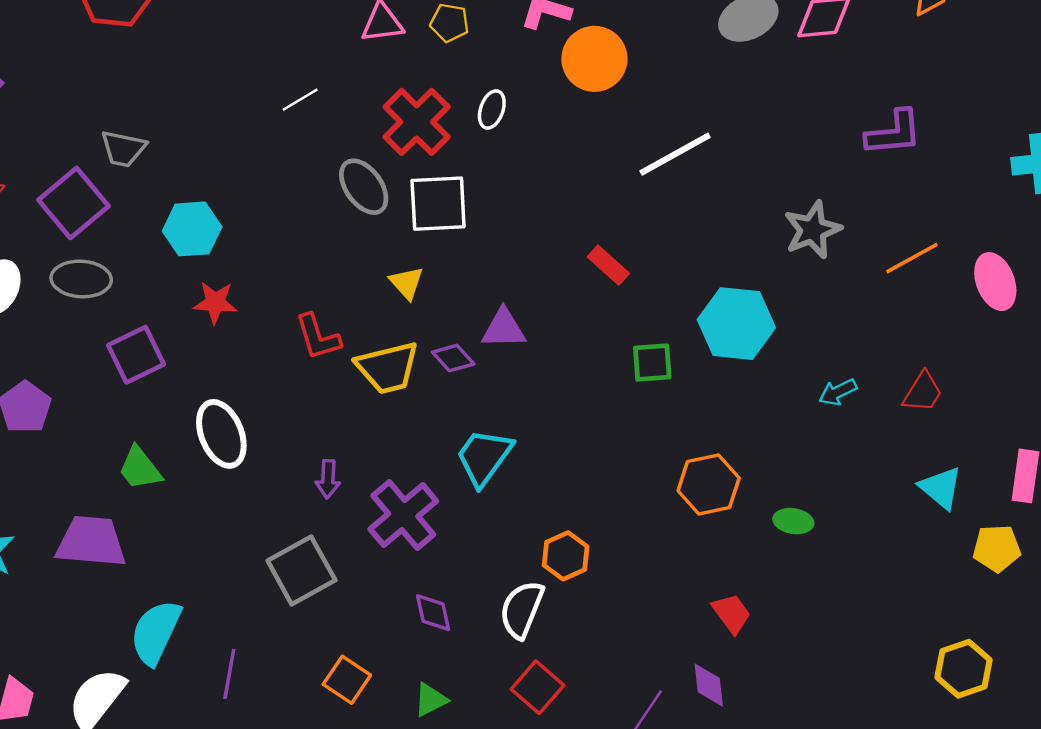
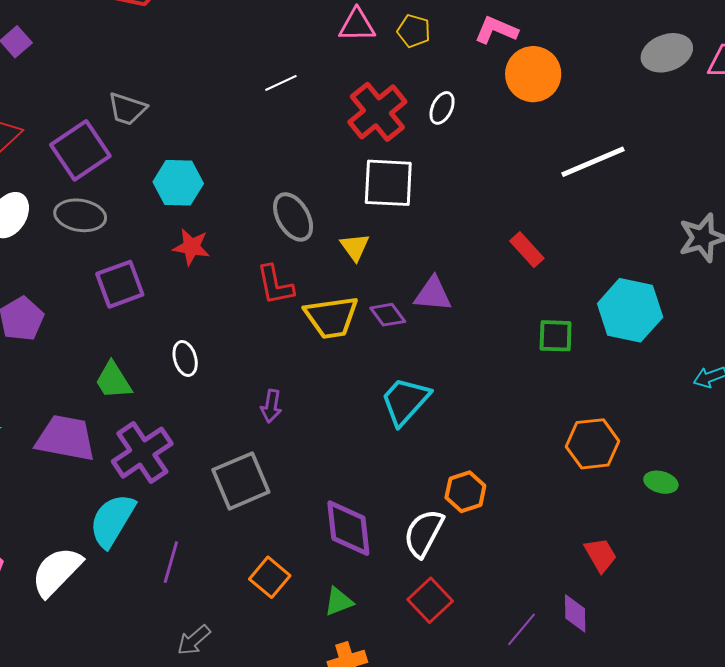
gray ellipse: (364, 187) -> (293, 217), moved
white ellipse: (221, 434) -> (185, 359), size x0.6
purple cross: (403, 515) -> (142, 453), moved
purple diamond: (433, 613) -> (348, 528), size x1.6

